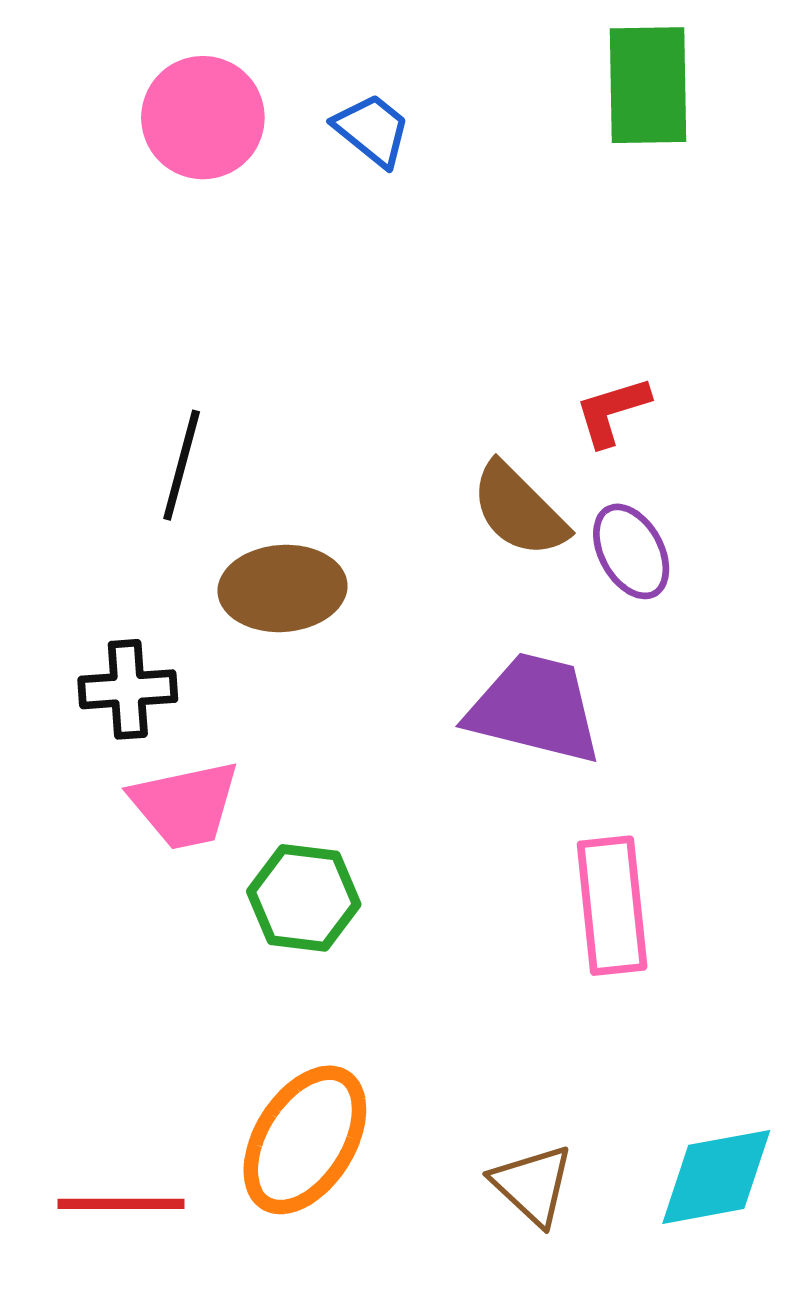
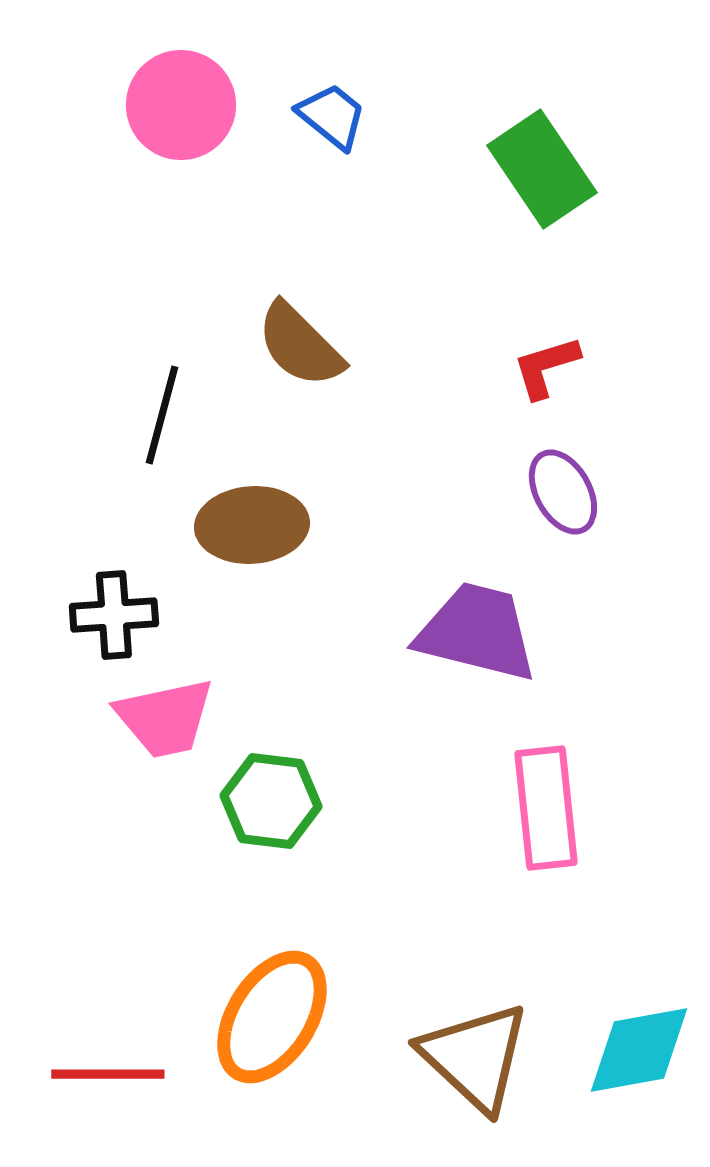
green rectangle: (648, 85) -> (542, 169), moved, turned -33
brown semicircle: (519, 510) -> (300, 345), moved
brown triangle: (532, 1185) -> (475, 1057), size x1.5

